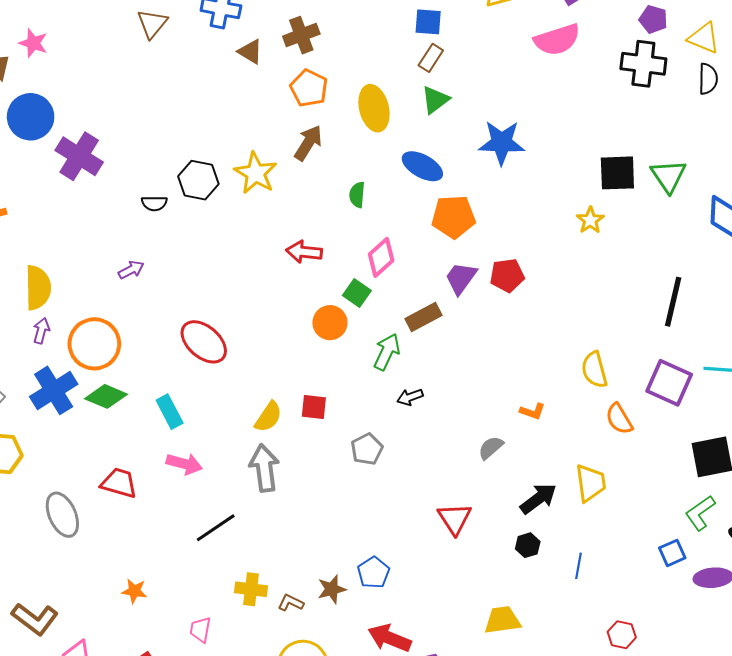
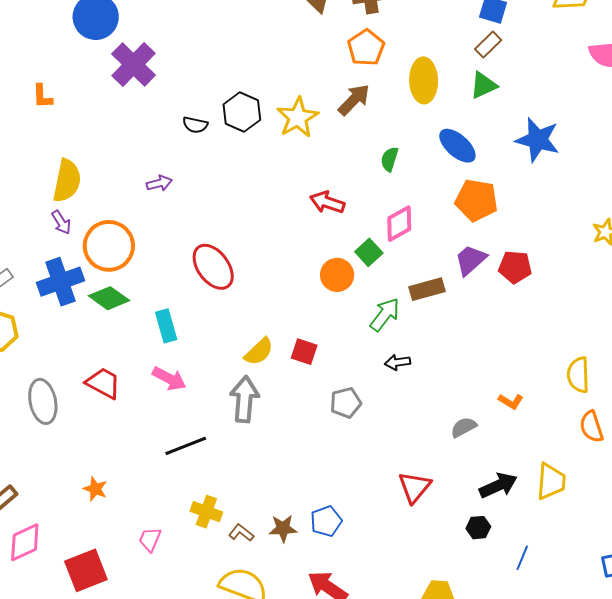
purple arrow: (41, 331) -> (61, 222), turned 120

